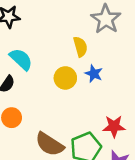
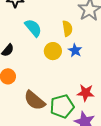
cyan semicircle: (21, 59) -> (33, 28), moved

